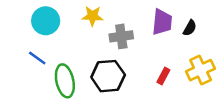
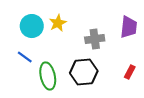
yellow star: (92, 16) -> (58, 23), moved, turned -30

